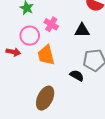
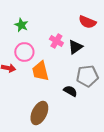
pink cross: (51, 24) -> (56, 41), moved
black triangle: (82, 30) -> (75, 47), turned -35

